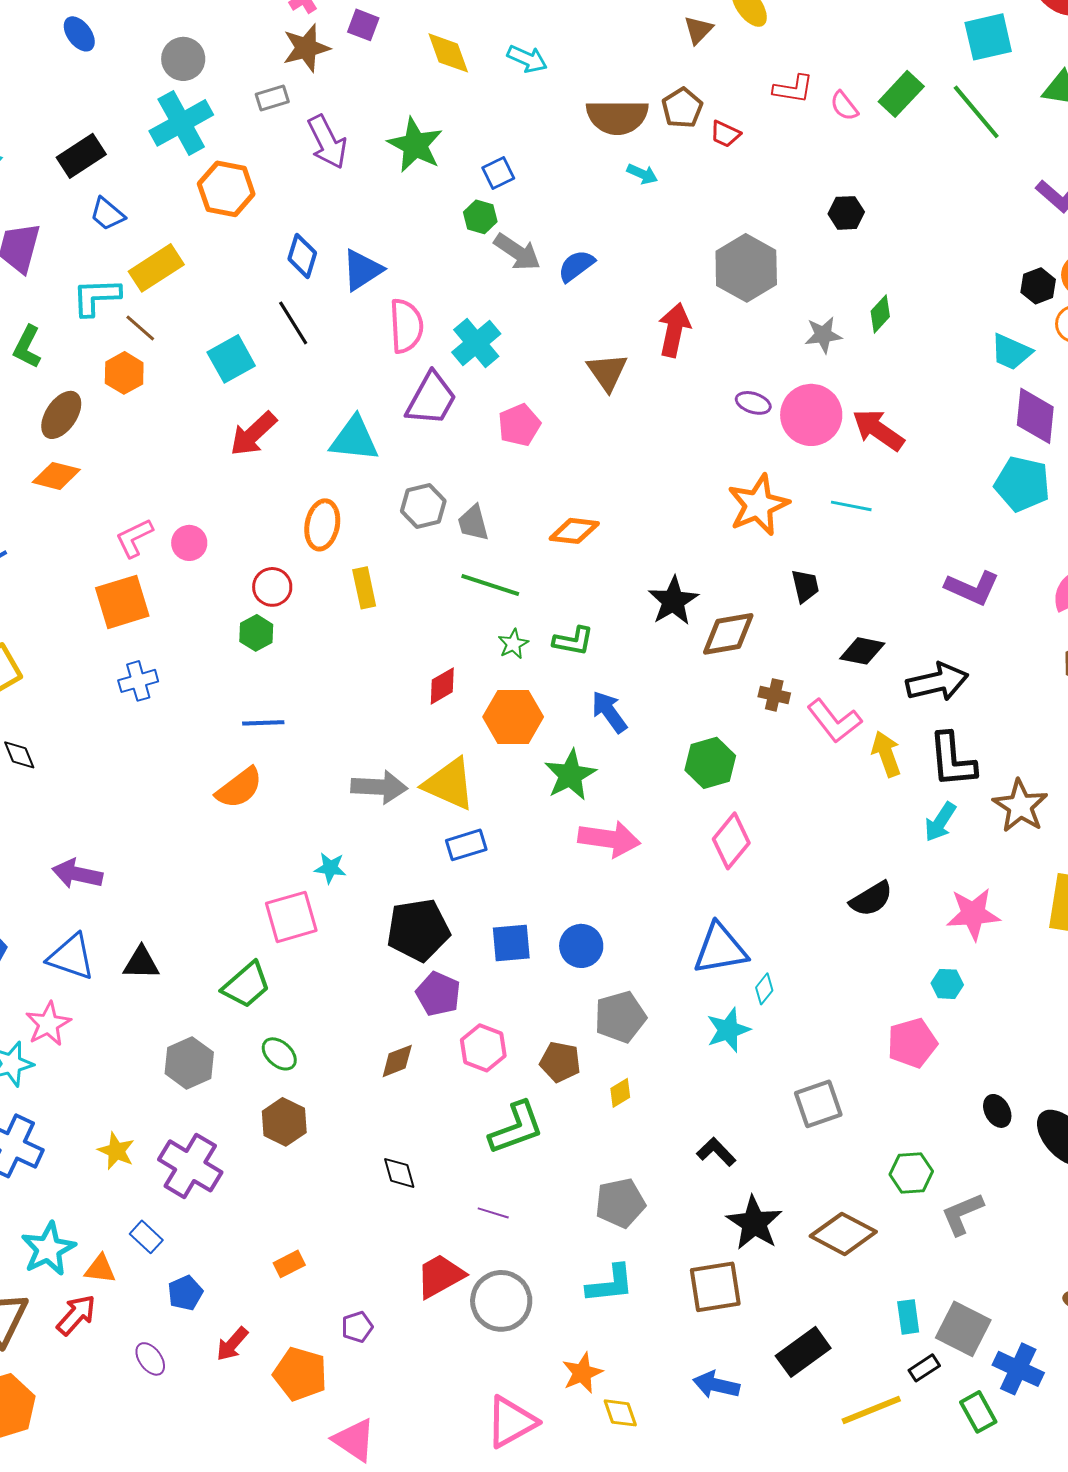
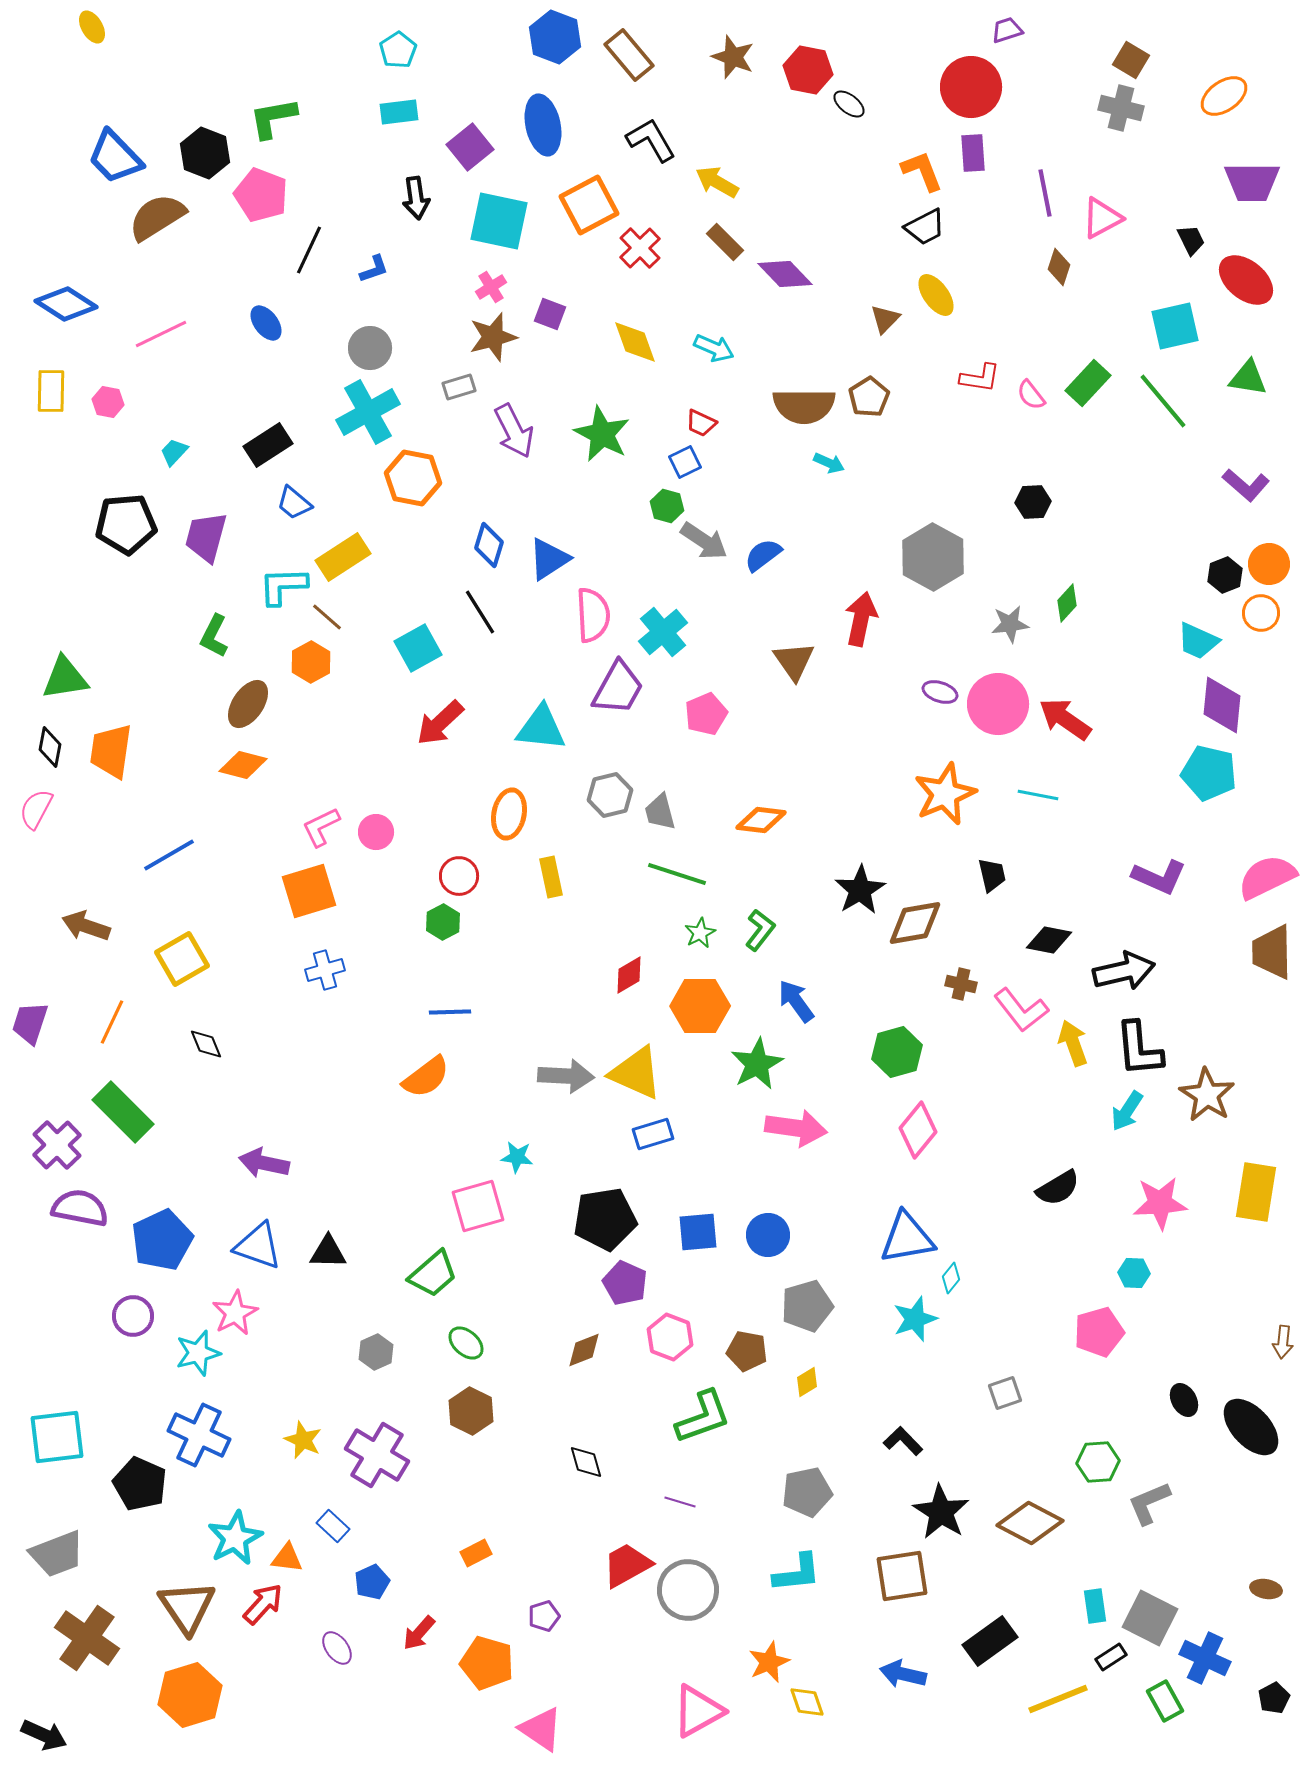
red trapezoid: (725, 134) -> (701, 423), moved
green L-shape: (573, 641) -> (760, 930), turned -63
gray hexagon: (189, 1063) -> (376, 1352), size x0.7
gray square: (818, 1104) -> (1005, 1393), size x0.7

